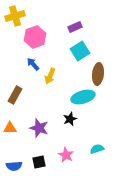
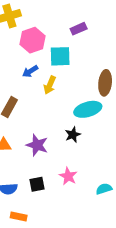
cyan square: (80, 51) -> (60, 56), moved, turned 30
blue arrow: (33, 64) -> (30, 71), turned -80
cyan semicircle: (97, 149) -> (104, 189), moved

